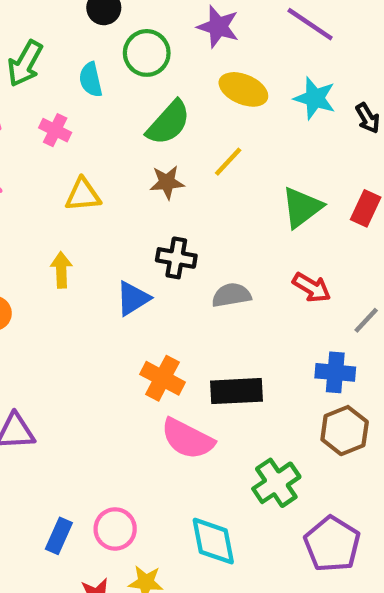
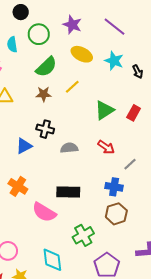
orange cross: (162, 378) -> (18, 186), moved

